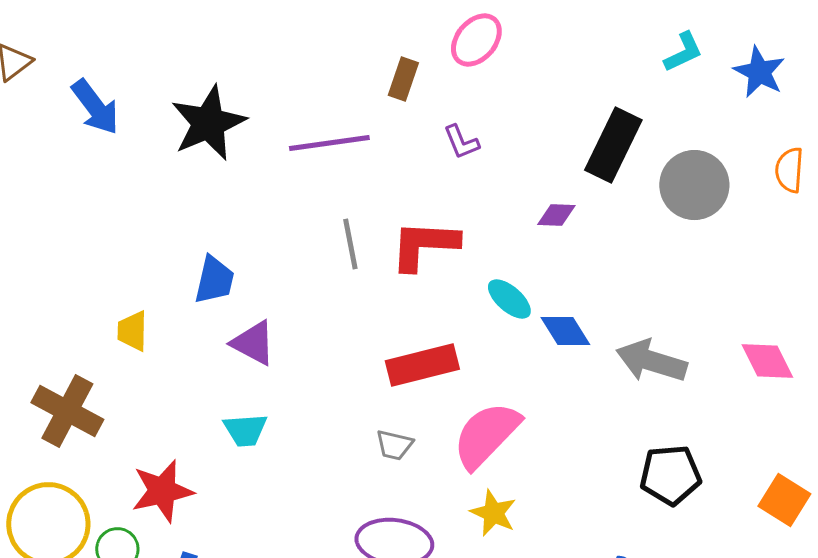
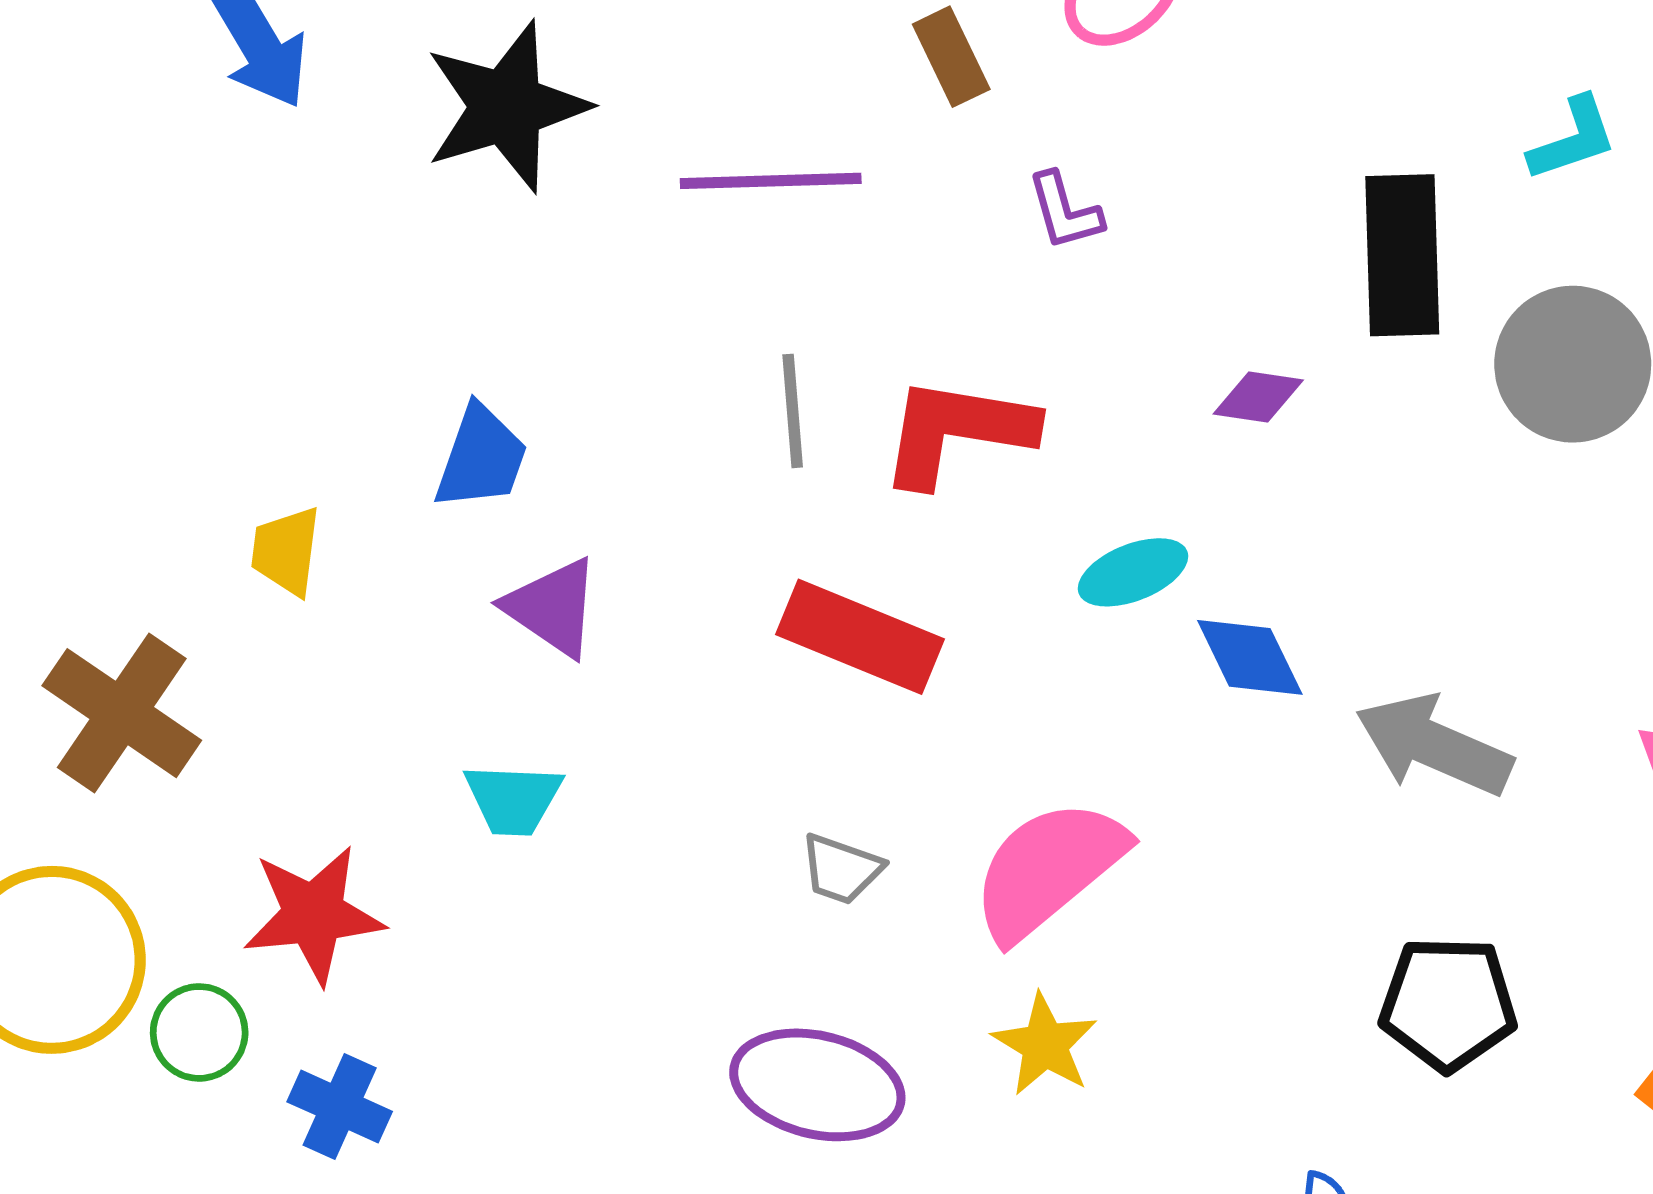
cyan L-shape: (683, 52) -> (1573, 139), moved
brown rectangle: (403, 79) -> (951, 57), turned -51
black rectangle: (613, 145) -> (1402, 255), turned -34
cyan ellipse: (509, 299) -> (1133, 572), turned -69
red rectangle: (422, 365) -> (860, 637), moved, turned 30

